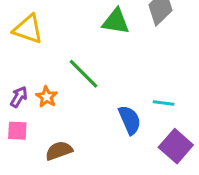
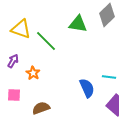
green line: (83, 74) -> (46, 41), moved
purple arrow: (19, 97) -> (13, 61), moved

